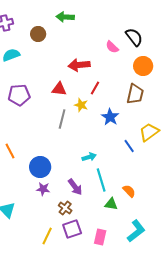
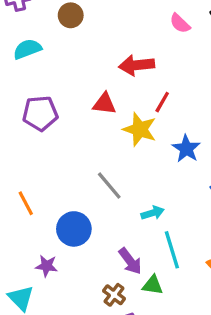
pink semicircle: (112, 47) -> (180, 23), moved
yellow star: (81, 105) -> (140, 129), size x1.5
gray line: (62, 119) -> (109, 186), moved, turned -54
purple star: (43, 189) -> (47, 266), moved
green triangle: (111, 204) -> (153, 285), moved

